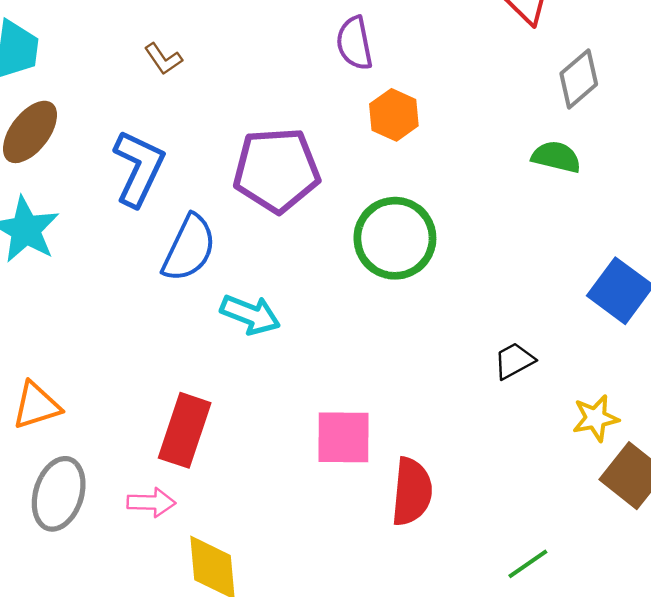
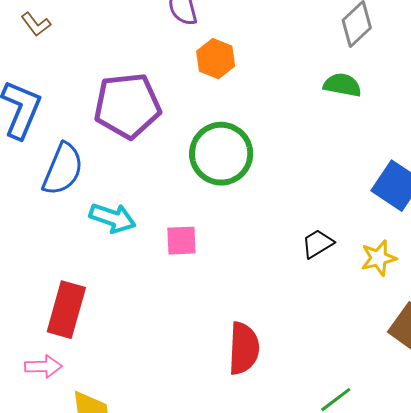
yellow star: (596, 418) -> (379, 258), moved
pink square: (343, 437) -> (181, 241), moved, size x0.7

